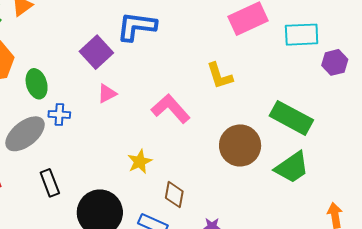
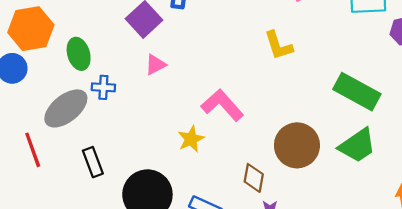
pink L-shape: (171, 109) -> (222, 105), moved
brown circle: (240, 145) -> (297, 145), moved
brown diamond: (174, 195) -> (254, 178), moved

